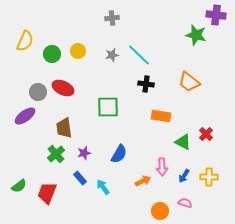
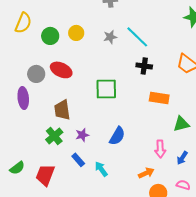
purple ellipse: (25, 116) -> (23, 98), turned -60
green triangle: (183, 142) -> (181, 124), turned -42
orange arrow: (143, 181) -> (146, 173), moved

